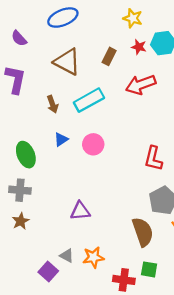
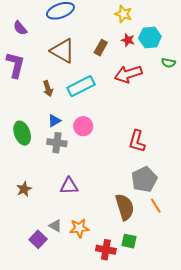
gray cross: (20, 190) -> (57, 143), moved
brown star: (21, 221) -> (24, 189), moved

